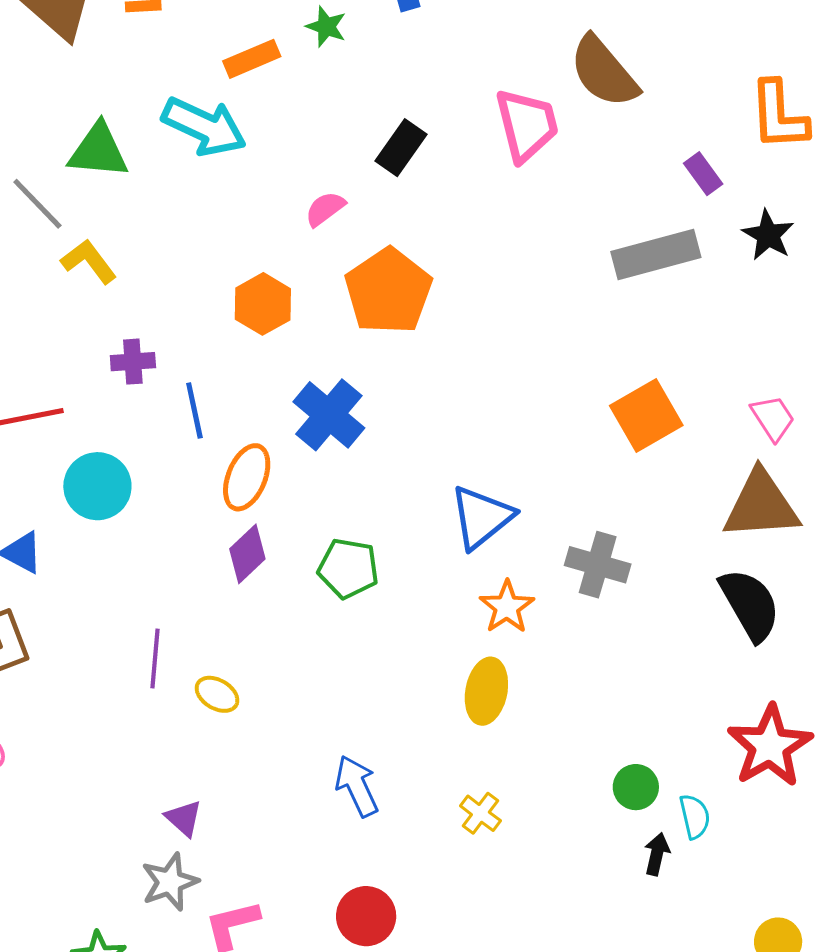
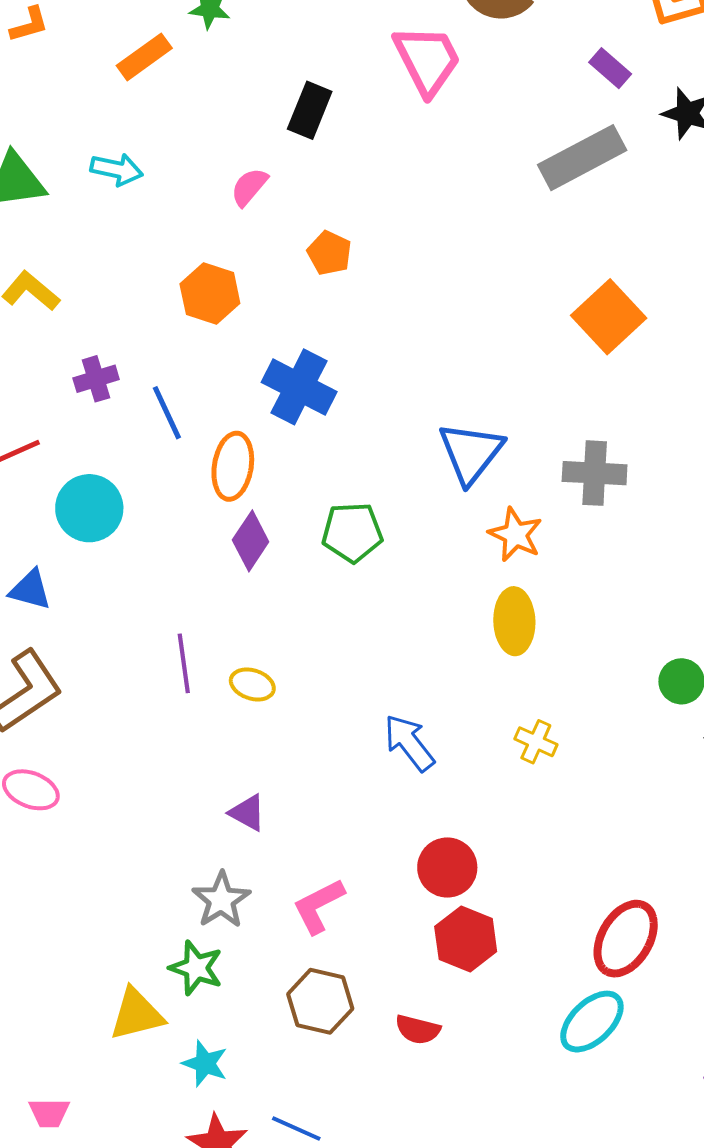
cyan arrow: (204, 126) -> (117, 169), moved, size x0.6
orange pentagon: (388, 291) -> (329, 253), size x0.5
gray star: (170, 882) -> (221, 900), moved

